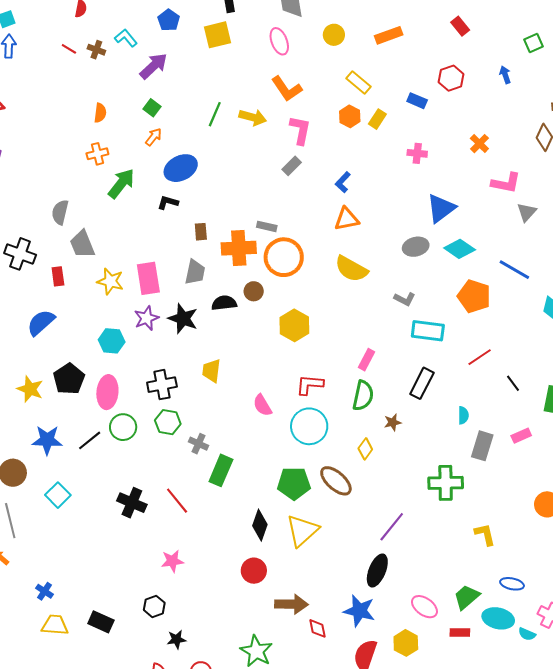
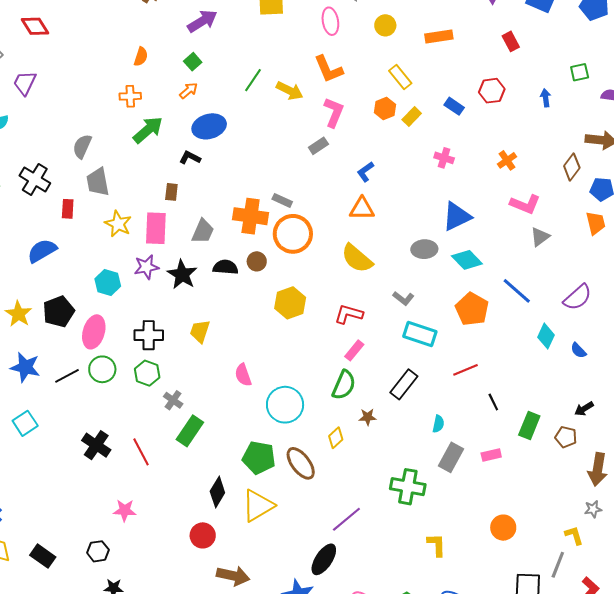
brown rectangle: (201, 232) -> (171, 192), moved
red L-shape: (310, 385) -> (349, 314), moved

